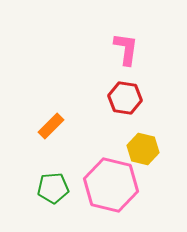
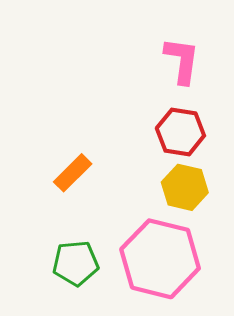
yellow hexagon: (143, 149) -> (185, 187), moved

